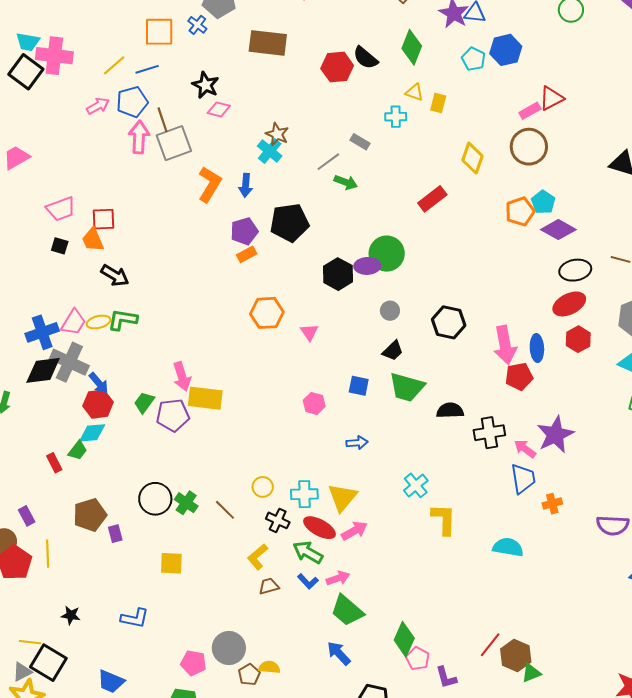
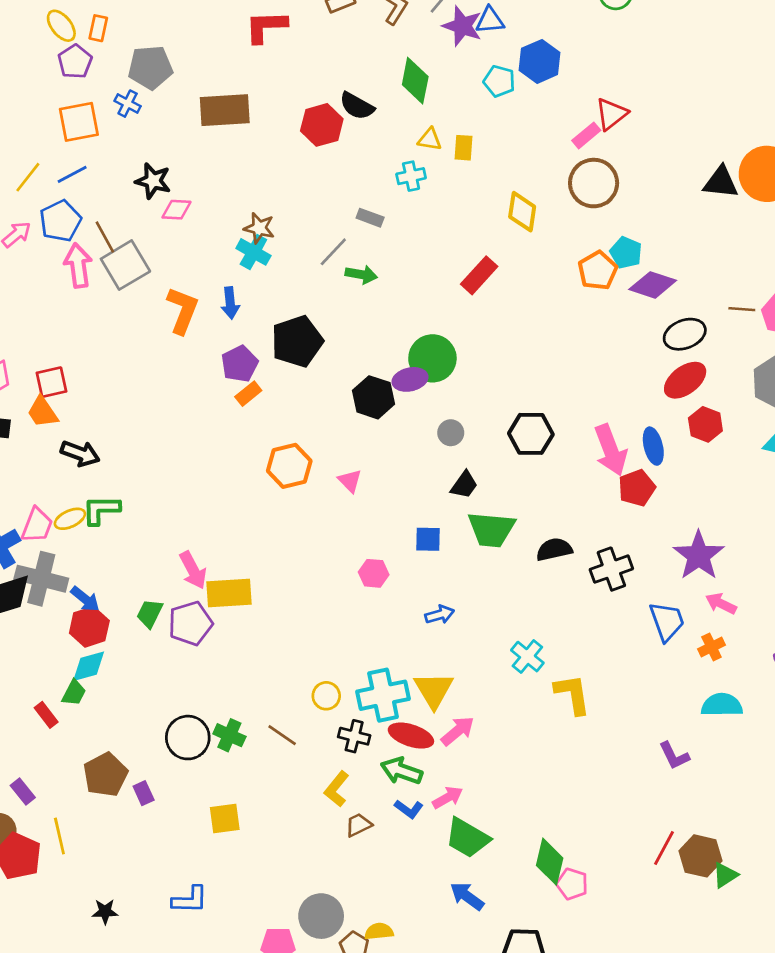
pink arrow: (525, 449) -> (721, 604), moved
cyan cross: (304, 494) -> (383, 695), size x1.4
cyan semicircle: (508, 547) -> (722, 705), moved
purple L-shape: (446, 677) -> (674, 756), moved

